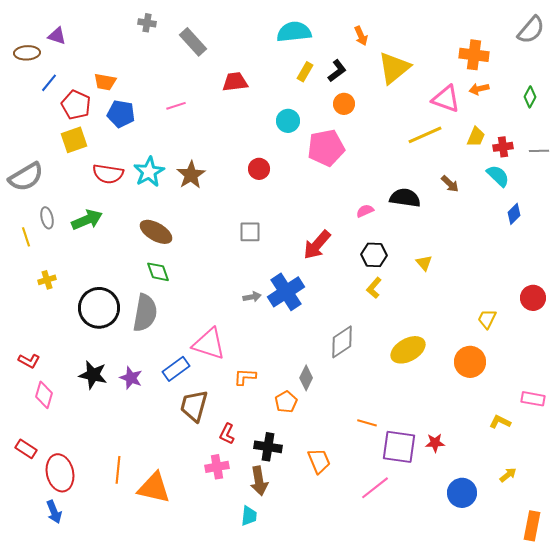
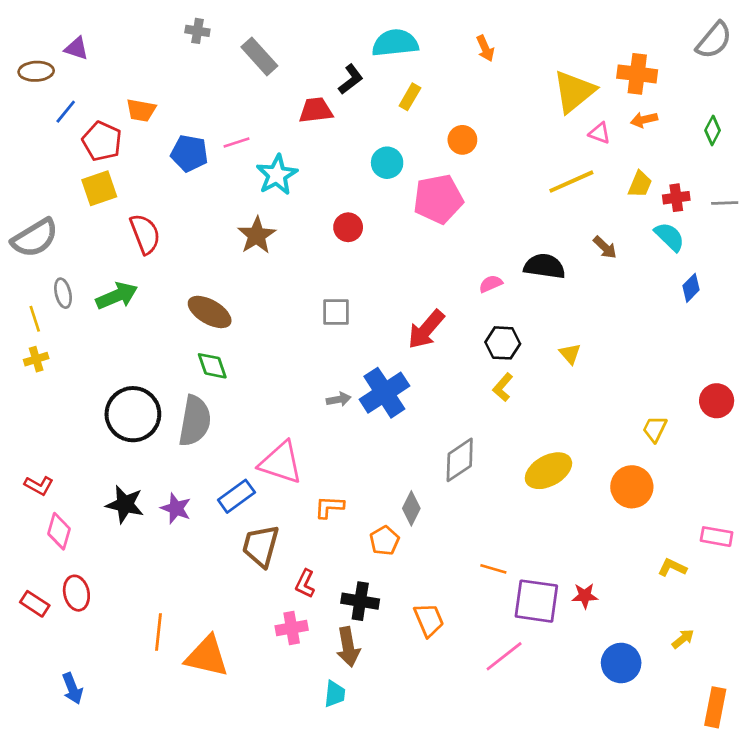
yellow triangle: (394, 68) -> (574, 91), moved
black L-shape: (337, 71) -> (351, 79), moved
pink triangle: (446, 99) -> (600, 133), size x0.6
blue pentagon: (121, 114) -> (189, 153), moved
cyan star: (149, 172) -> (277, 175), moved
red semicircle: (108, 174) -> (145, 234), turned -120
yellow cross: (47, 280) -> (36, 359), moved
red ellipse: (60, 473) -> (76, 593), moved, size x0.7

